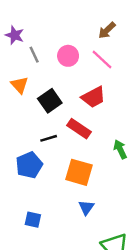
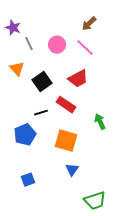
blue square: (33, 220) -> (28, 180), turned -32

